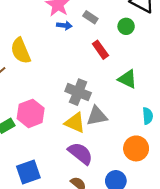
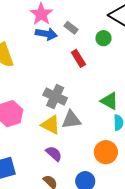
blue arrow: (64, 25) -> (46, 34), size x1.5
green triangle: (127, 79) -> (109, 101), moved
purple semicircle: (80, 153) -> (54, 154), size x0.7

